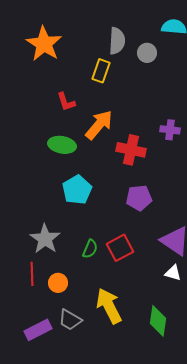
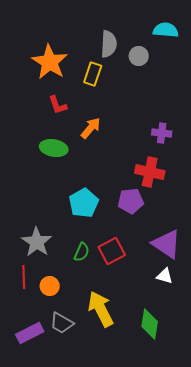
orange star: (44, 44) -> (50, 62), moved
orange arrow: (99, 125) -> (91, 128), size x0.7
red cross: (131, 150) -> (150, 172), moved
cyan pentagon: (77, 190) -> (84, 203), moved

